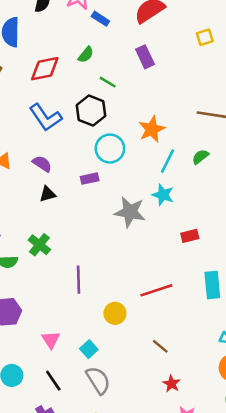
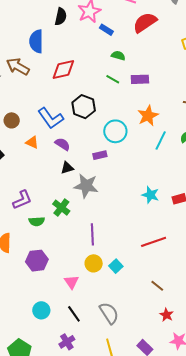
green semicircle: (86, 55) -> (118, 56), moved, turned -112
purple rectangle: (145, 57) -> (140, 79), moved, turned -66
black hexagon: (91, 111) -> (84, 107), moved
blue L-shape: (46, 117) -> (51, 118), moved
cyan star: (163, 195) -> (150, 195), moved
gray star: (130, 212) -> (86, 186), moved
yellow circle: (115, 313) -> (94, 263), moved
cyan square: (89, 349) -> (116, 266), moved

